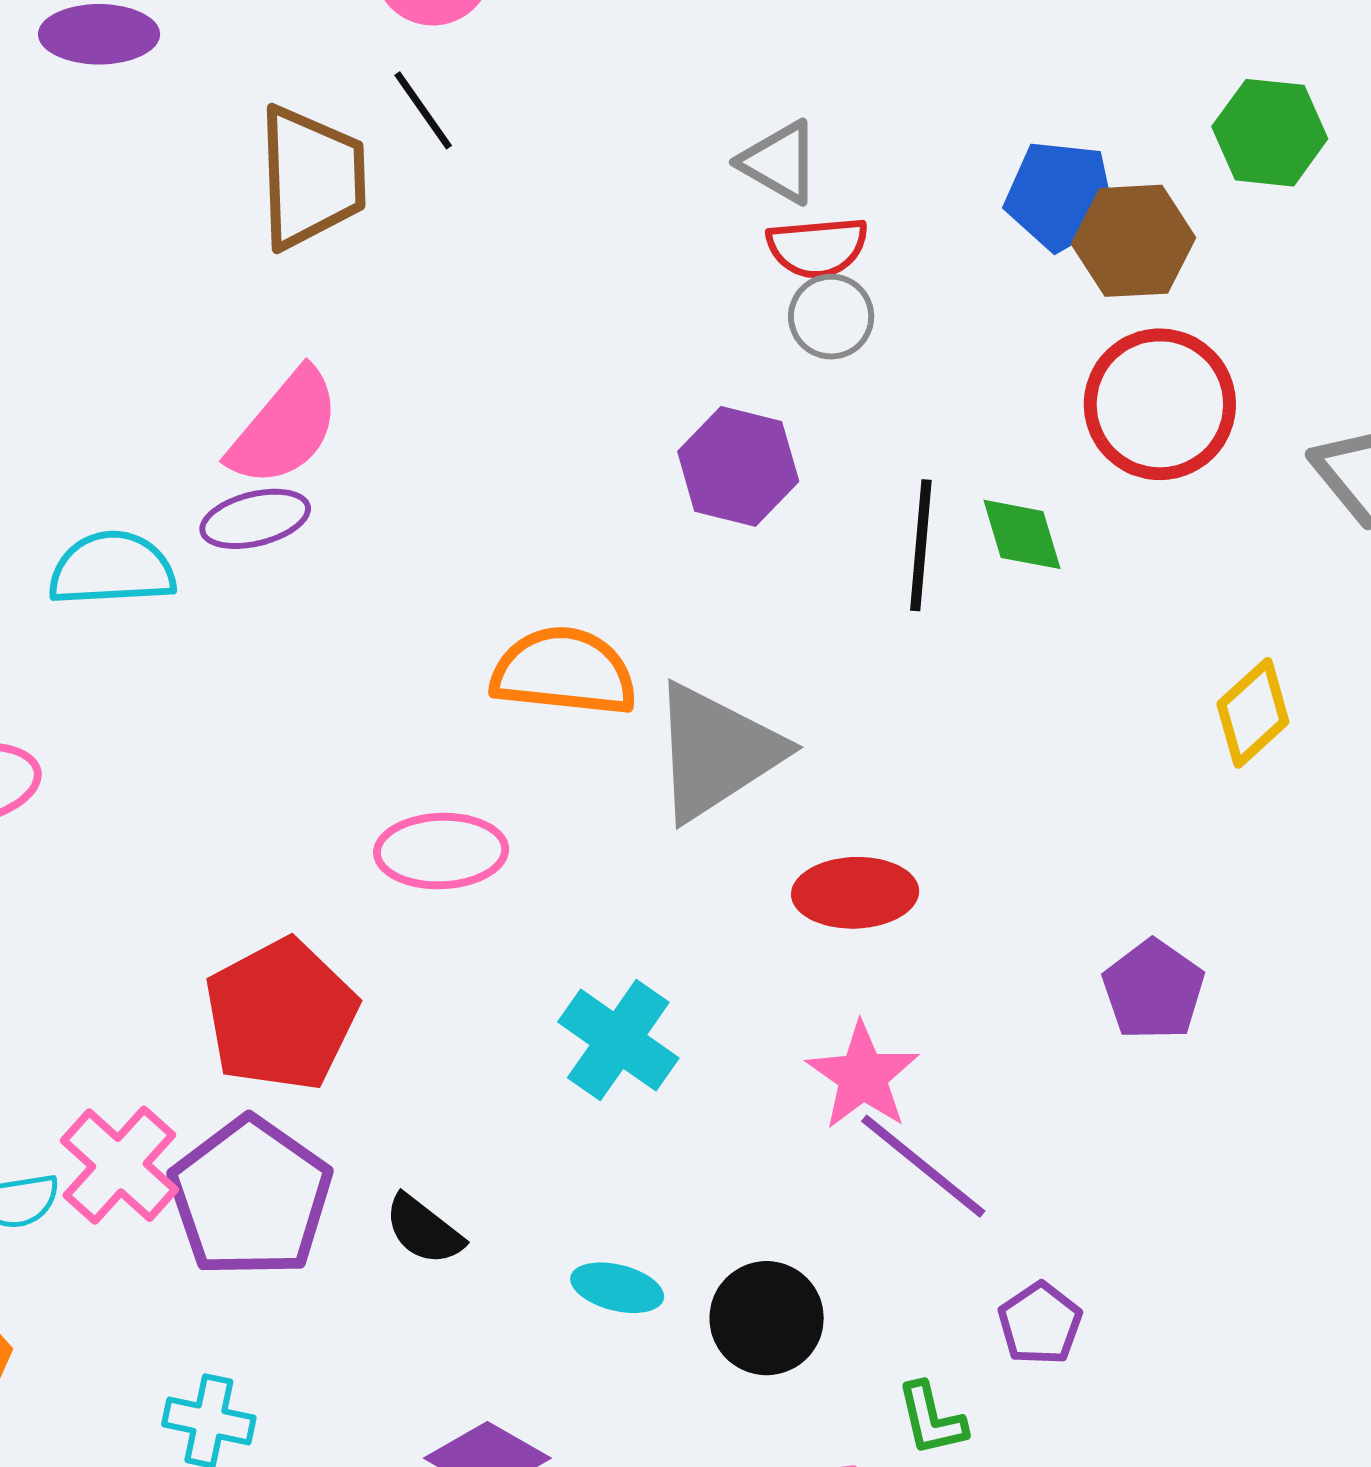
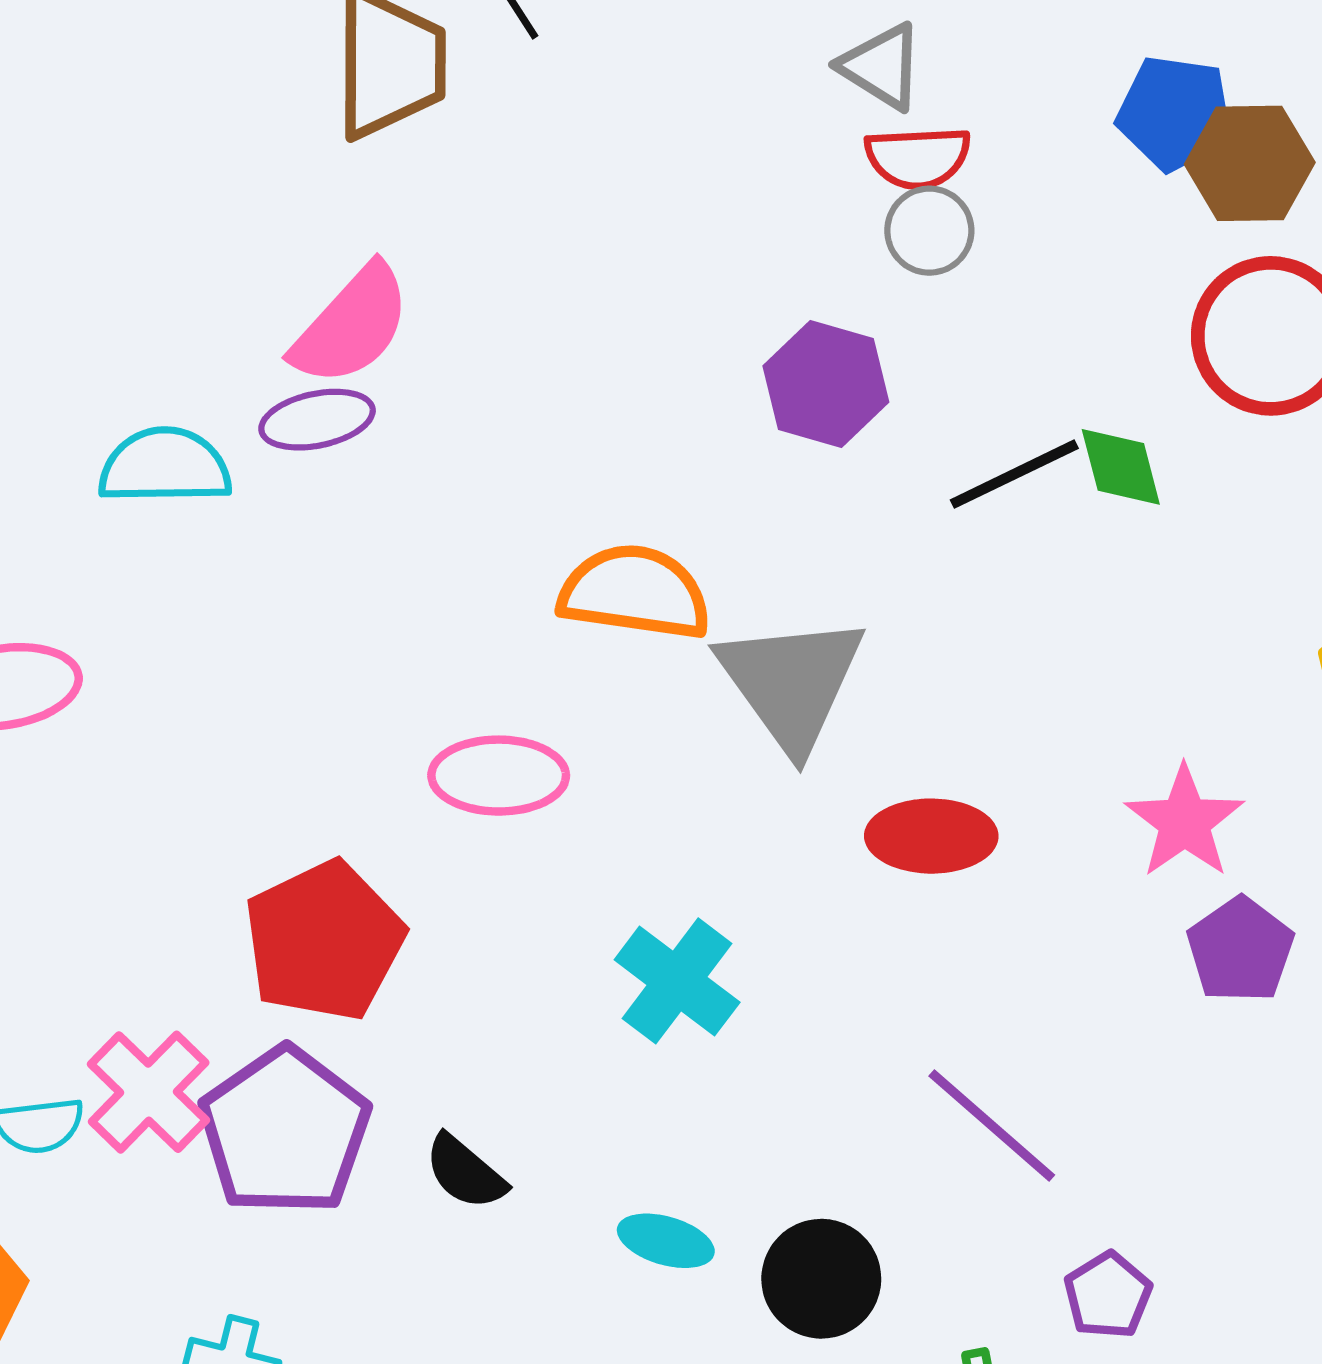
black line: (921, 545) -> (1014, 474), turned 57
gray triangle: (716, 752) -> (791, 683), turned -35
pink star: (863, 1076) -> (1185, 822), moved

